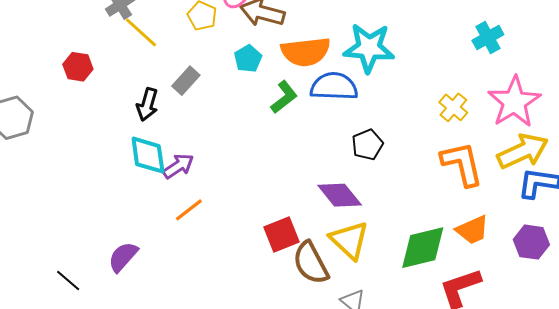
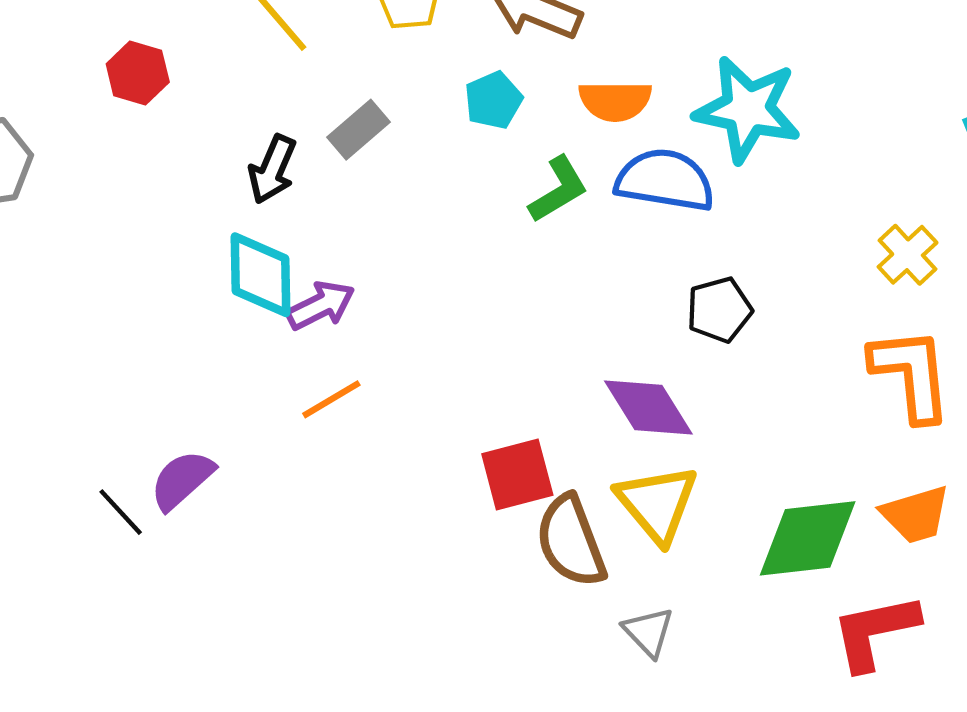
orange semicircle: (306, 52) -> (615, 101), size x0.7
black line: (68, 280) -> (121, 512), moved

